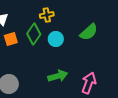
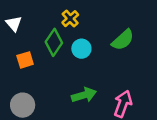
yellow cross: (47, 15) -> (70, 19), turned -32
orange square: (11, 39) -> (25, 60), moved

